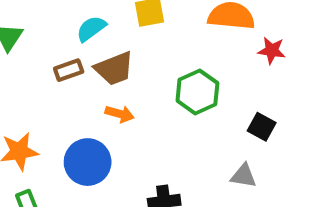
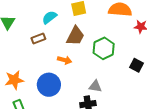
brown trapezoid: (114, 69) -> (75, 36), moved, turned -40
gray triangle: (244, 176) -> (95, 86), moved

